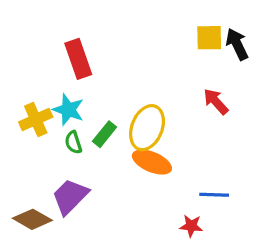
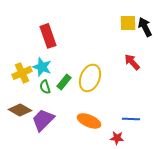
orange ellipse: (152, 162) -> (89, 121), moved
brown diamond: (32, 219) -> (20, 110), moved

